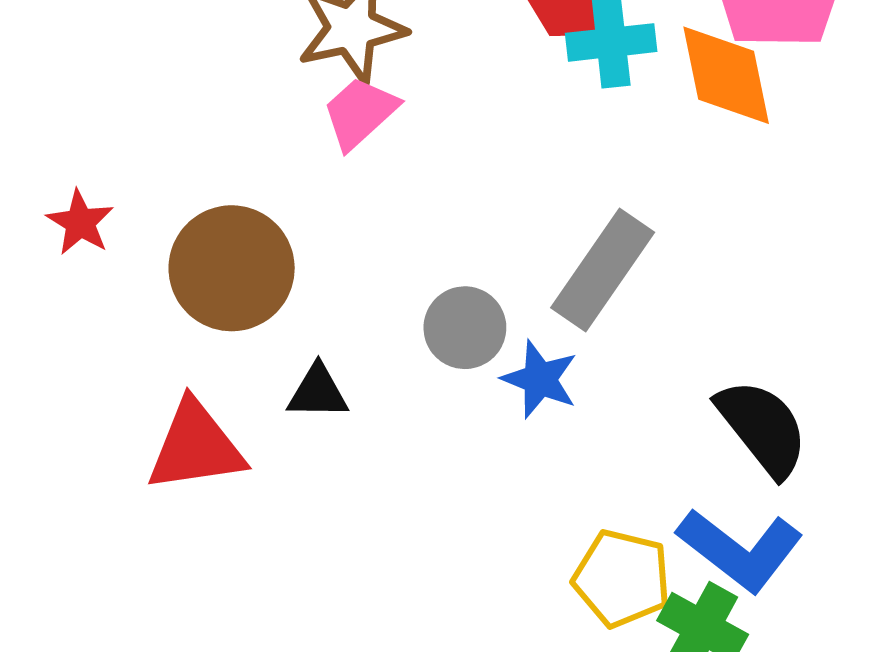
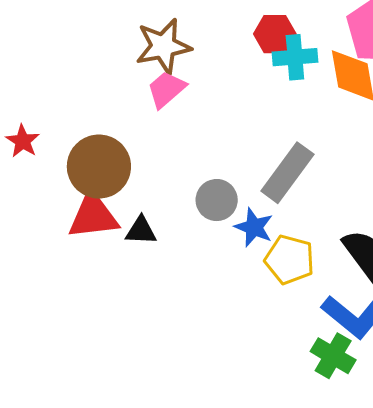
red triangle: (196, 447) -> (93, 216), moved
yellow pentagon: (622, 578) -> (290, 260), moved

